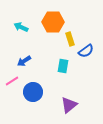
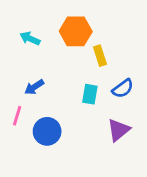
blue semicircle: (86, 51) -> (123, 88), moved
pink line: (12, 81) -> (17, 116), turned -40
purple triangle: (69, 105) -> (119, 130), moved

